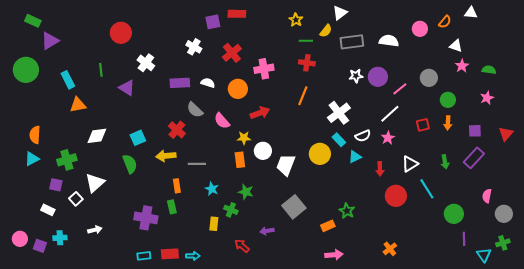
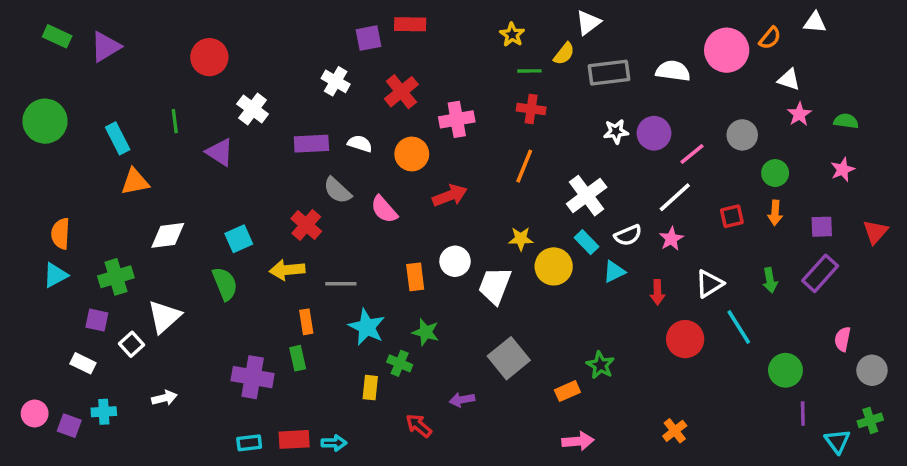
pink circle: (420, 29) -> (727, 50), size x1.6
purple triangle: (50, 41) -> (106, 47), moved
yellow star: (244, 138) -> (521, 239), moved
cyan star: (212, 189) -> (367, 327), size x1.5

